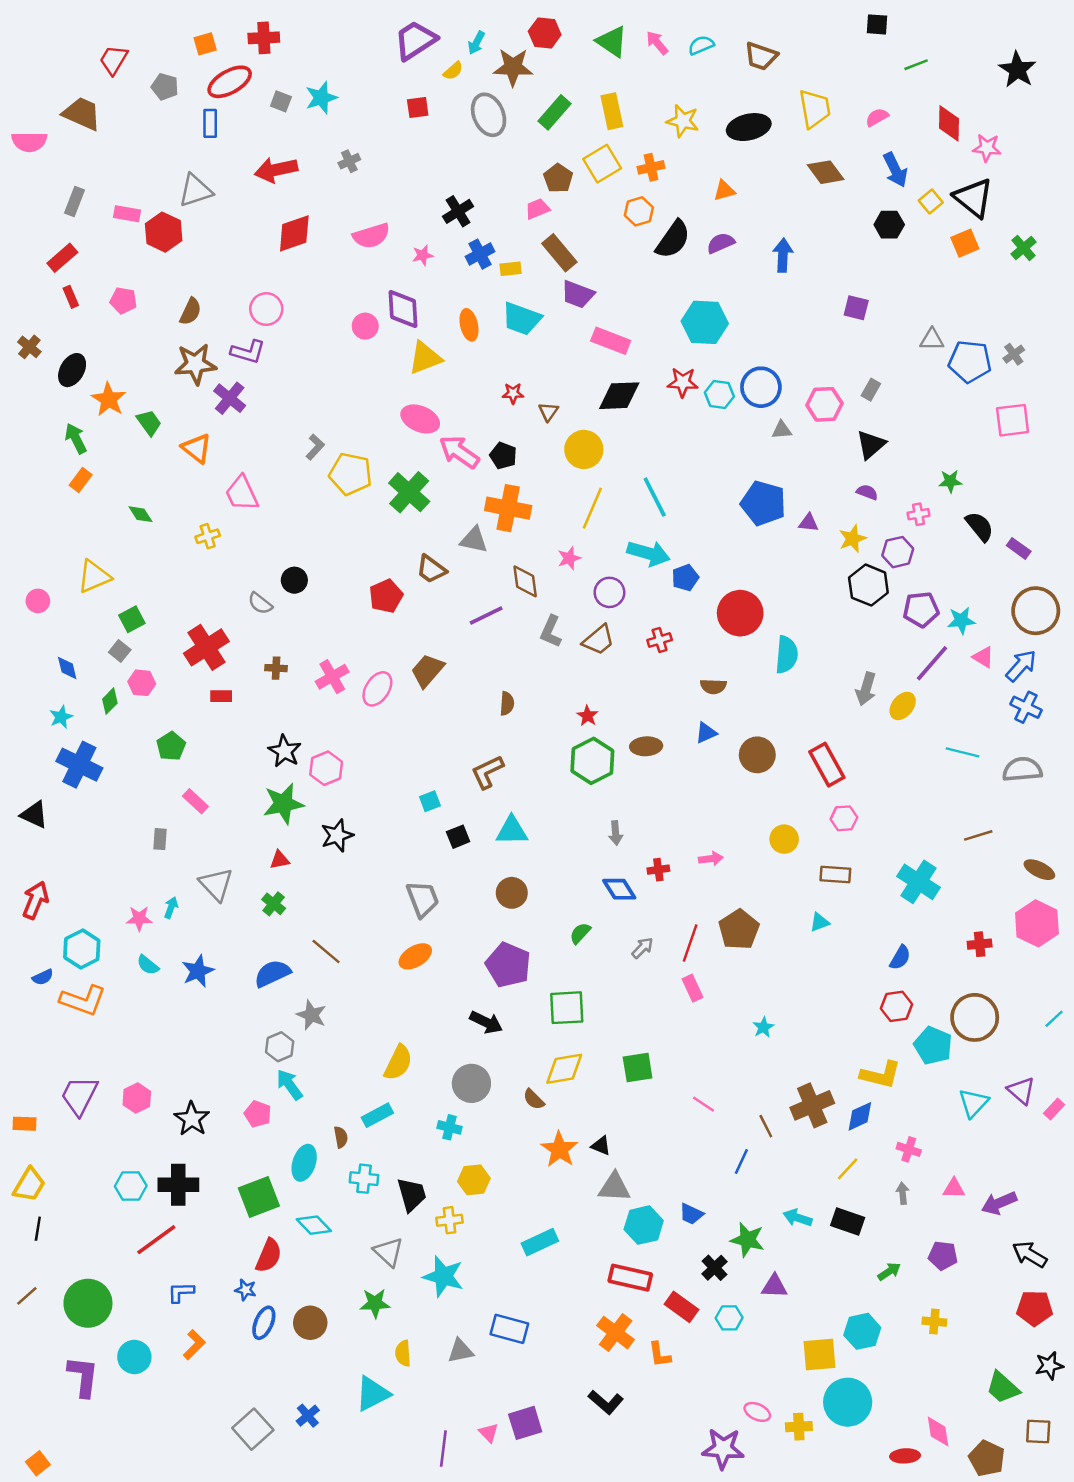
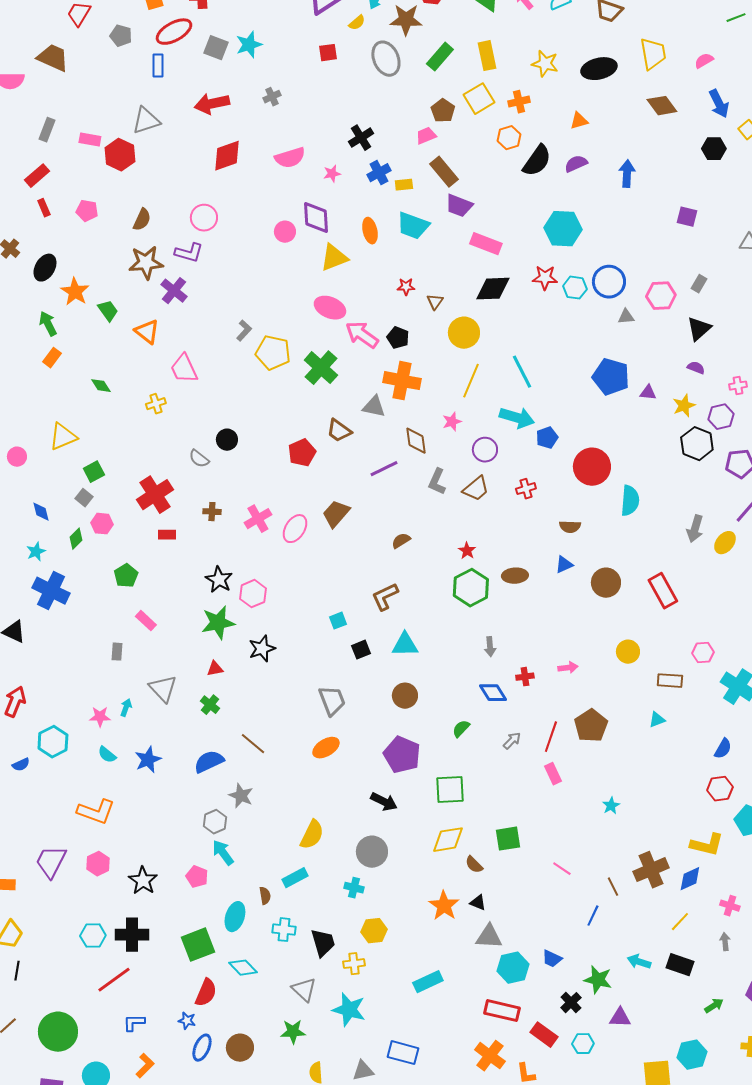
gray square: (281, 101) -> (216, 48), size x1.4
brown semicircle: (507, 704) -> (401, 541), turned -126
pink hexagon: (844, 818) -> (703, 653), moved
orange L-shape: (83, 1000) -> (96, 812), moved
brown semicircle: (534, 1099) -> (474, 865), moved

